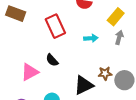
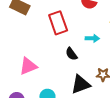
black semicircle: (52, 60) -> (71, 54), moved

